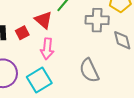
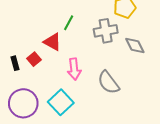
pink arrow: (47, 49) -> (74, 69), moved

